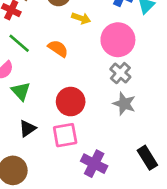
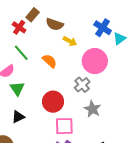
gray cross: (120, 73) -> (82, 85), moved
pink square: (65, 135) -> (64, 126), moved

